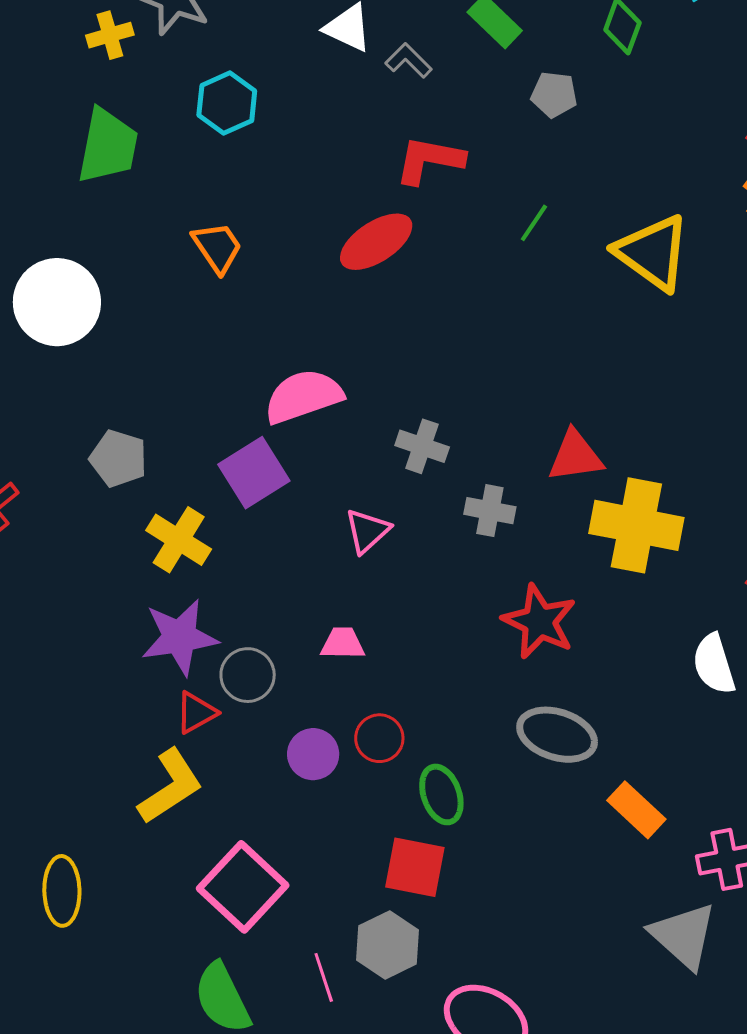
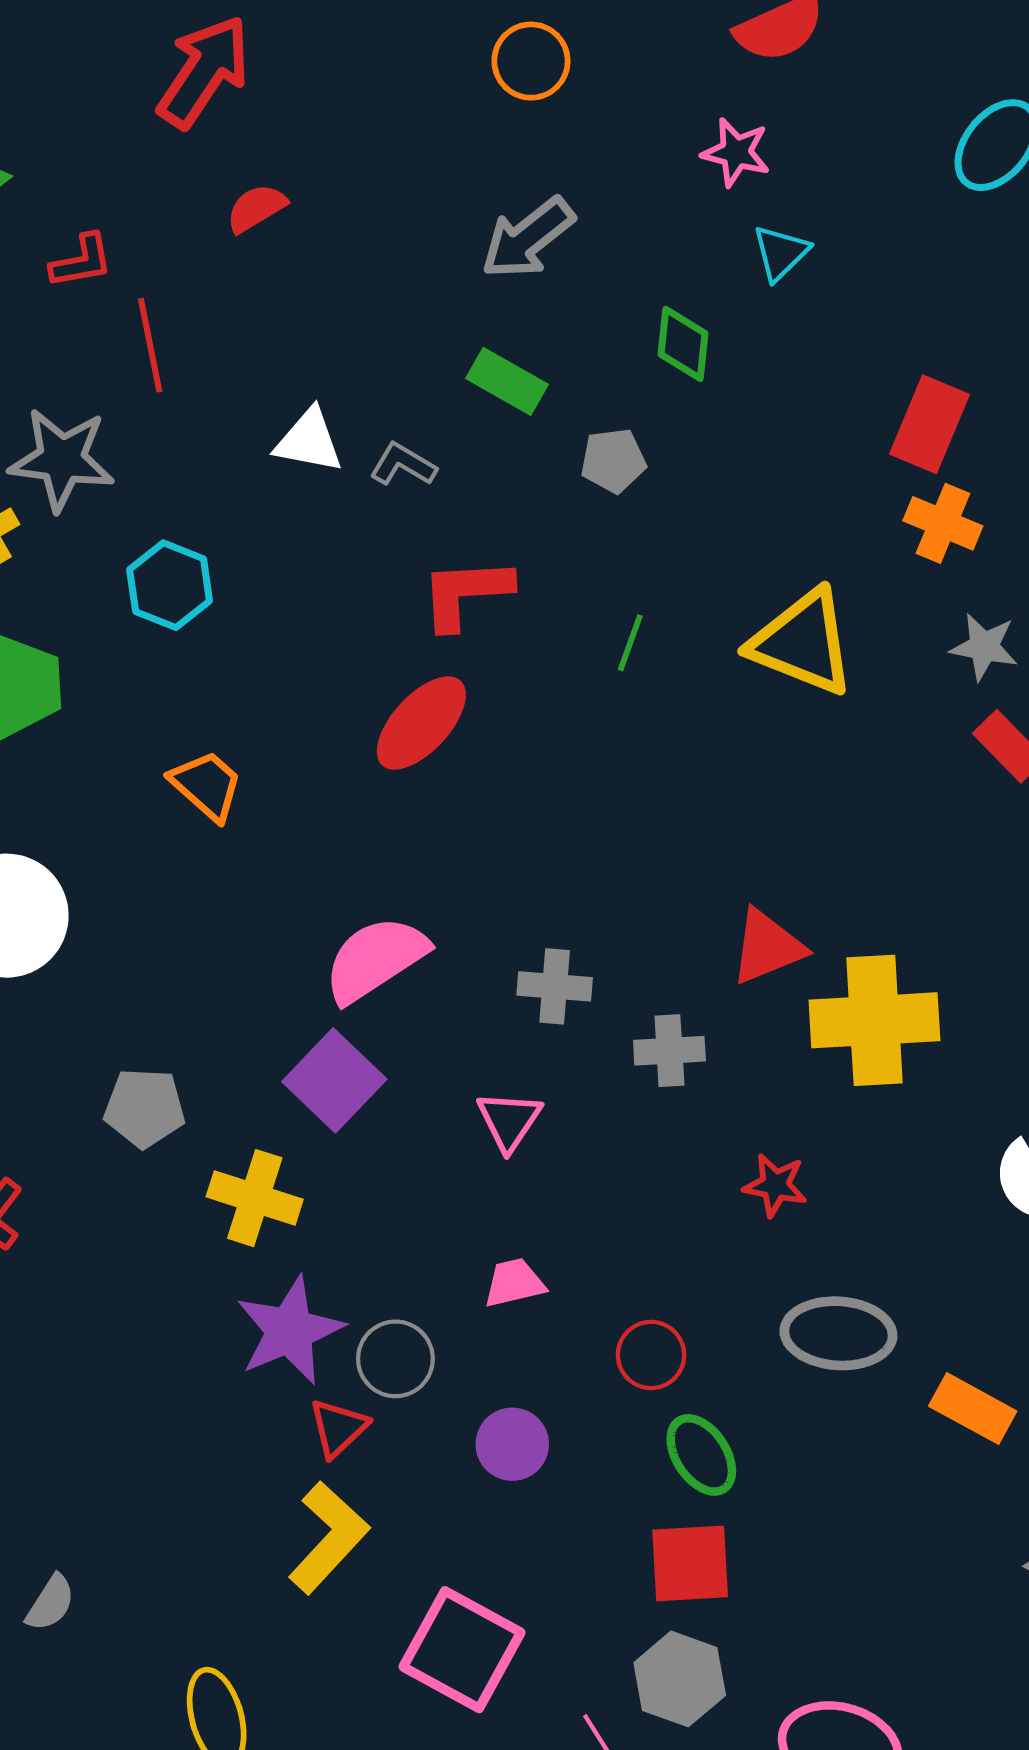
red star: (539, 622) -> (775, 1185), size x0.6
red circle: (379, 738) -> (651, 1355), moved

